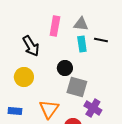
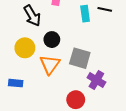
black circle: (65, 68) -> (52, 40), moved
orange triangle: (49, 109) -> (50, 64), moved

